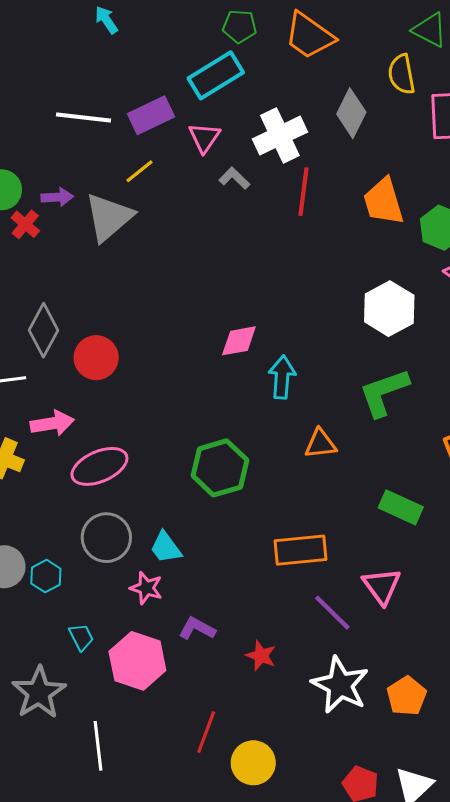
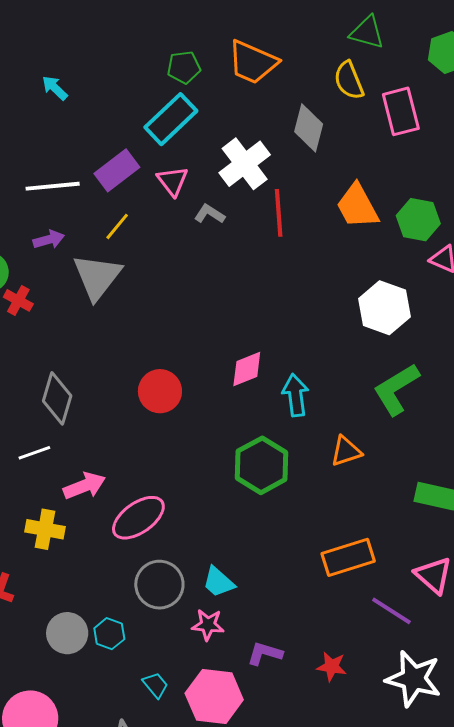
purple arrow: (57, 197) -> (49, 240), moved
red circle: (96, 358) -> (160, 391), moved
green hexagon: (220, 468) -> (262, 465), moved

